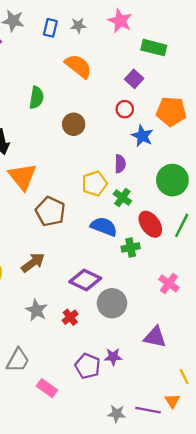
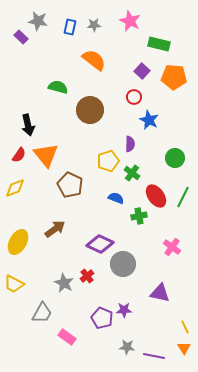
green semicircle: (36, 98) -> (58, 87), turned -84
orange pentagon: (171, 111) -> (174, 77), moved
brown circle: (74, 124) -> (90, 110), size x1.4
green circle: (172, 180) -> (175, 158), size x0.7
blue semicircle: (104, 227) -> (116, 198), size x0.7
gray star: (36, 310) -> (64, 283), moved
orange triangle: (172, 401) -> (184, 348), moved
gray star: (117, 414) -> (127, 347), moved

